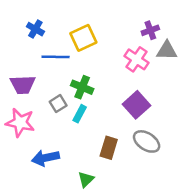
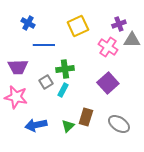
yellow square: (83, 38) -> (78, 26), moved
green cross: (82, 87) -> (65, 69), turned -30
gray ellipse: (147, 141) -> (119, 124), moved
green triangle: (86, 179) -> (68, 126), moved

